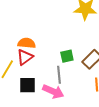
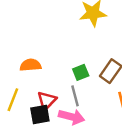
red triangle: (25, 57) -> (47, 100), moved

